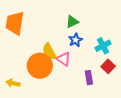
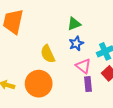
pink triangle: (64, 59) -> (83, 66), moved
orange circle: (40, 66) -> (39, 84), moved

